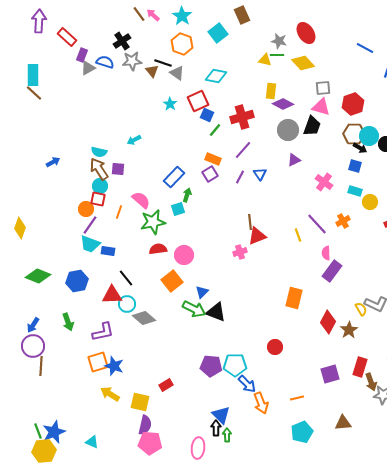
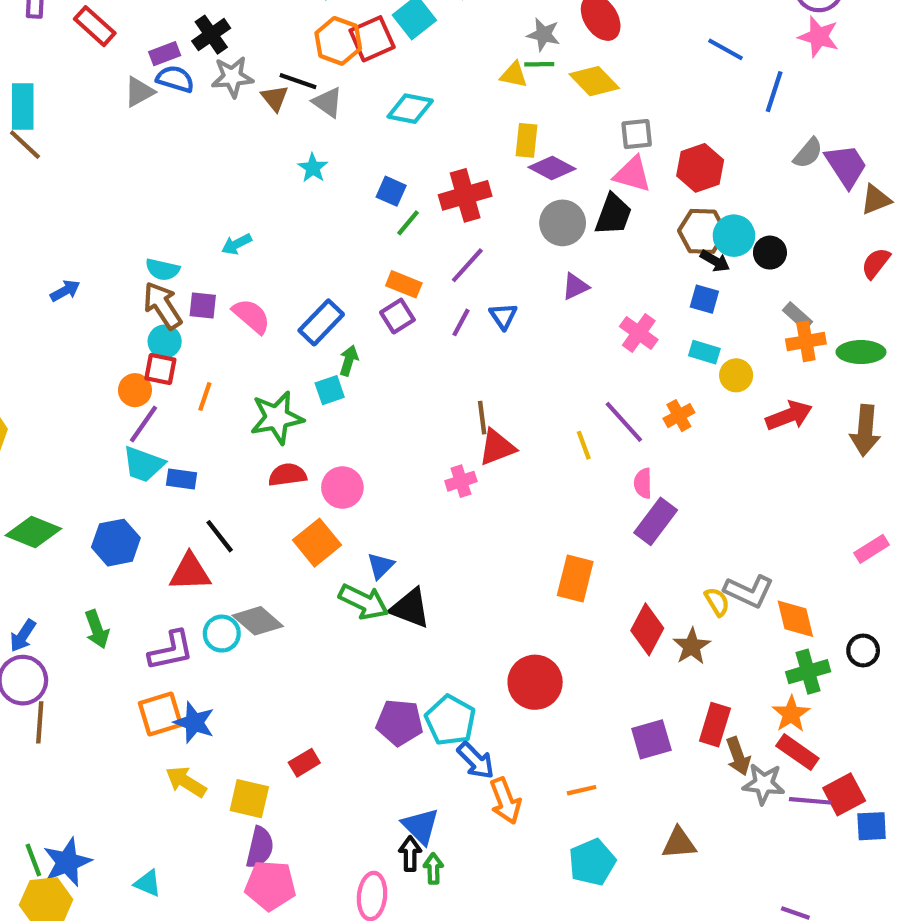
purple rectangle: (82, 55) -> (165, 54), moved, turned 48
red square: (198, 101) -> (372, 39), moved
pink semicircle: (141, 200) -> (251, 316), moved
cyan circle: (127, 304) -> (222, 634), moved
red circle: (275, 347) -> (535, 682), size x1.6
cyan pentagon: (235, 365) -> (450, 720), turned 30

